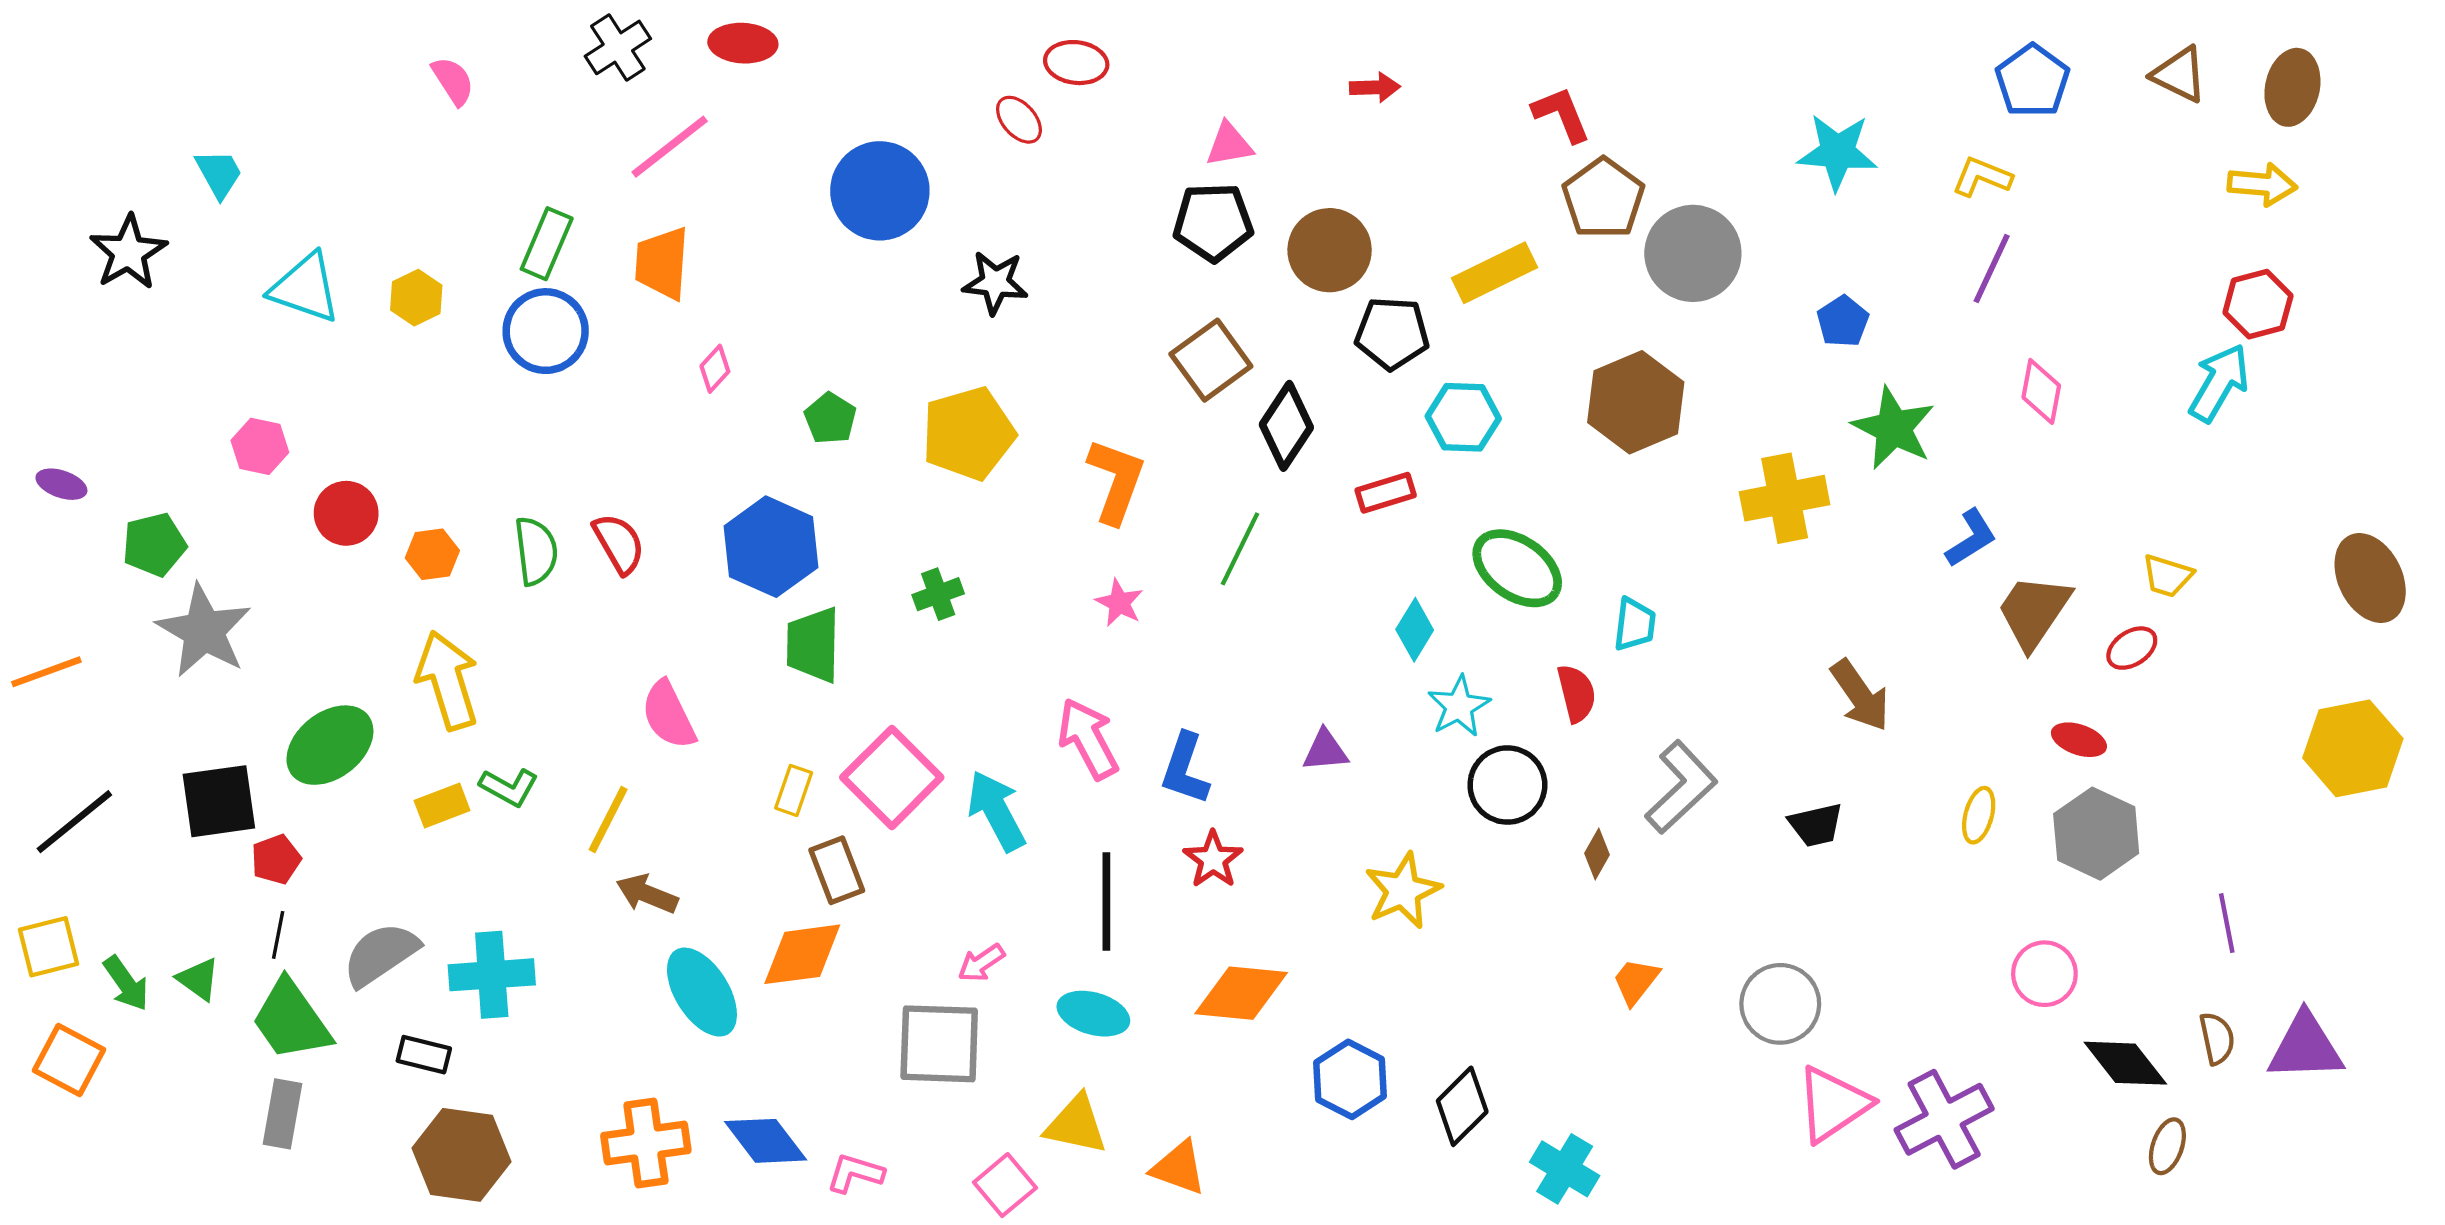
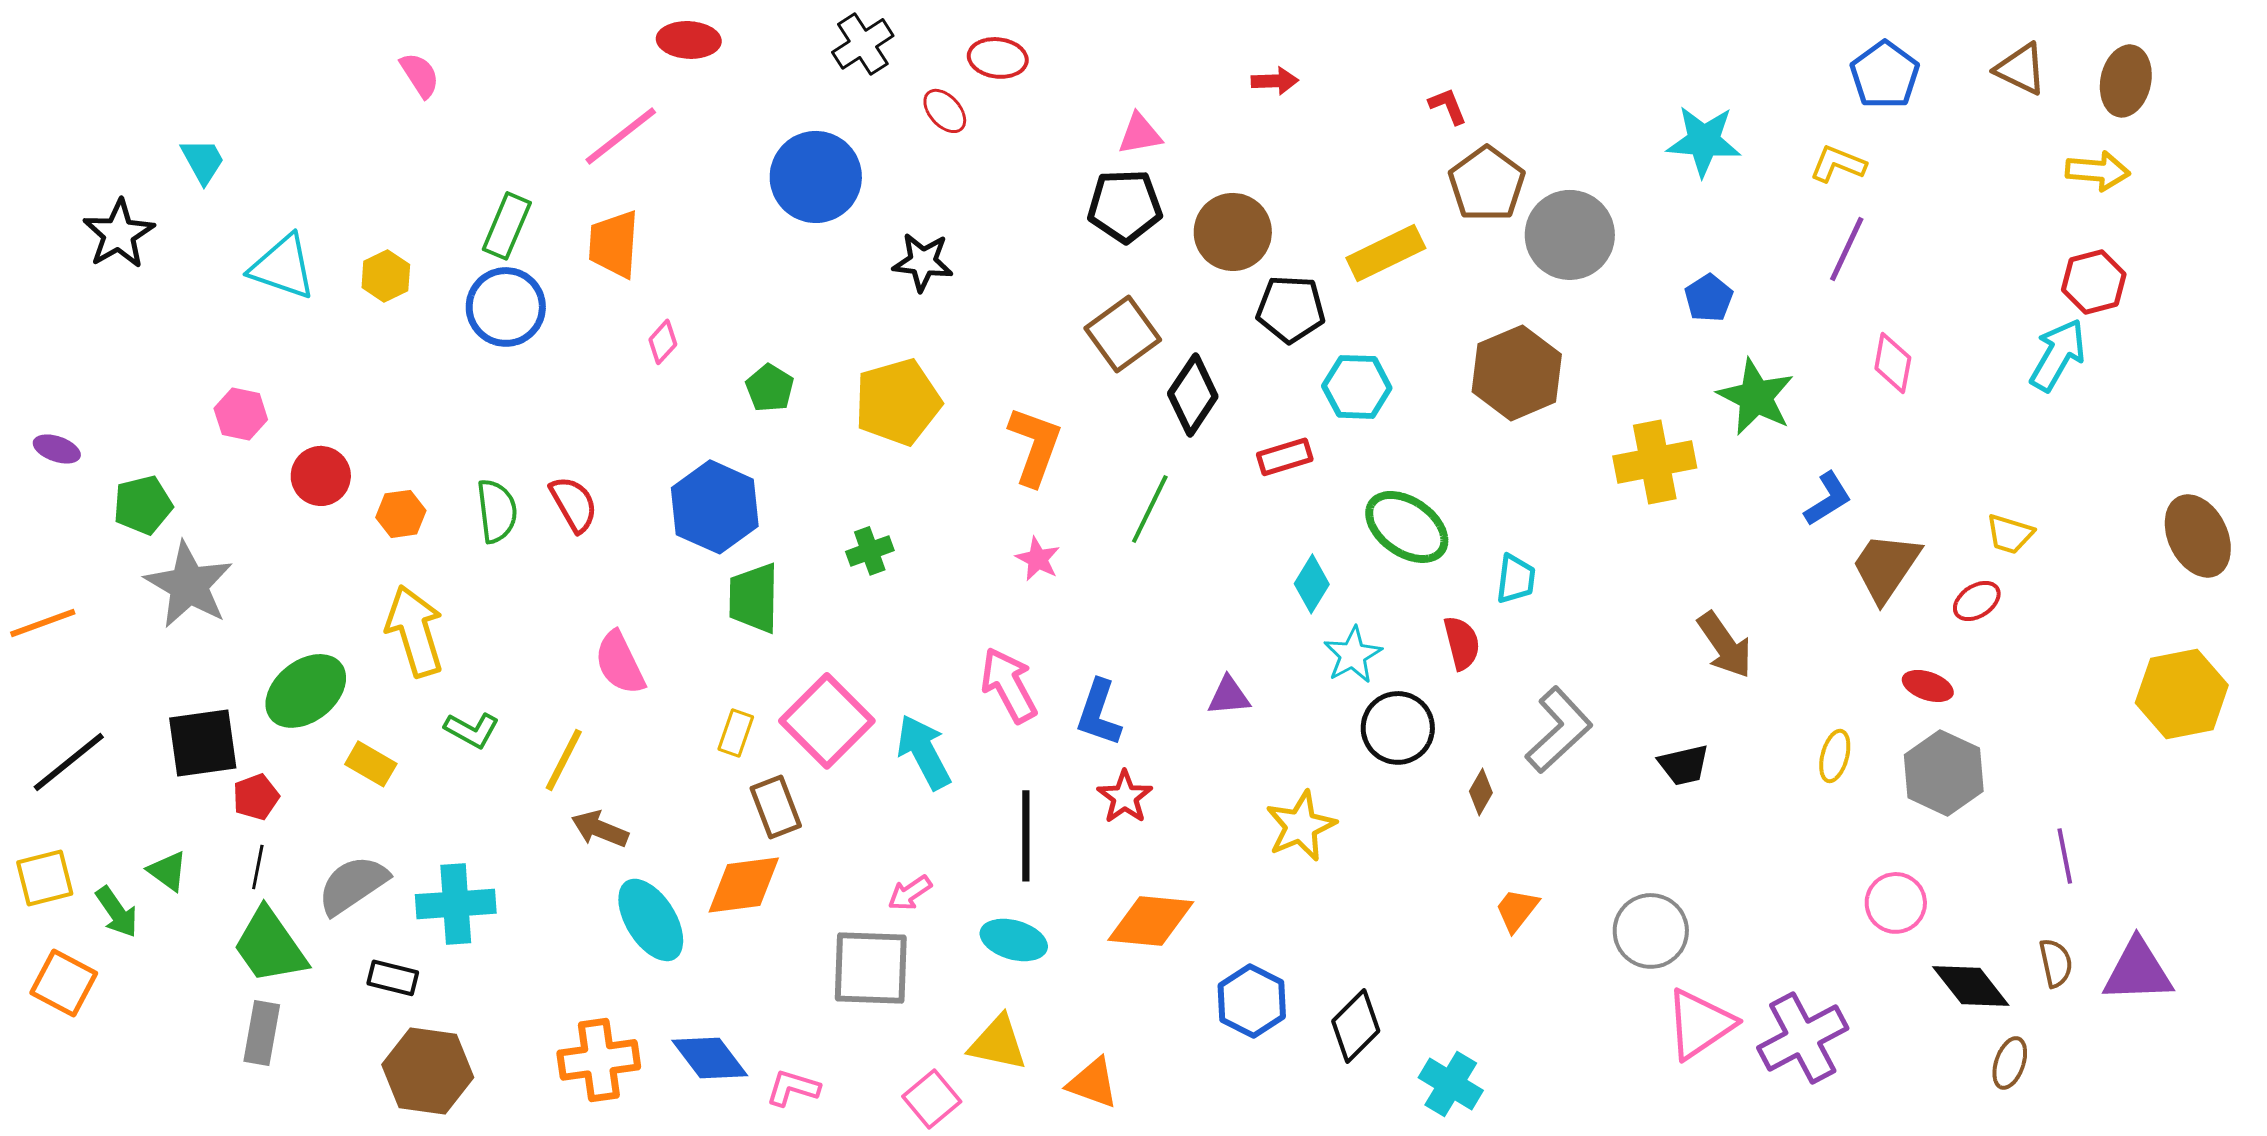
black cross: (618, 47) -> (863, 44), moved
red L-shape: (1561, 114) -> (1448, 106), size x0.7
yellow rectangle: (442, 805) -> (371, 764), moved, turned 51
green triangle: (198, 979) -> (168, 871), moved

